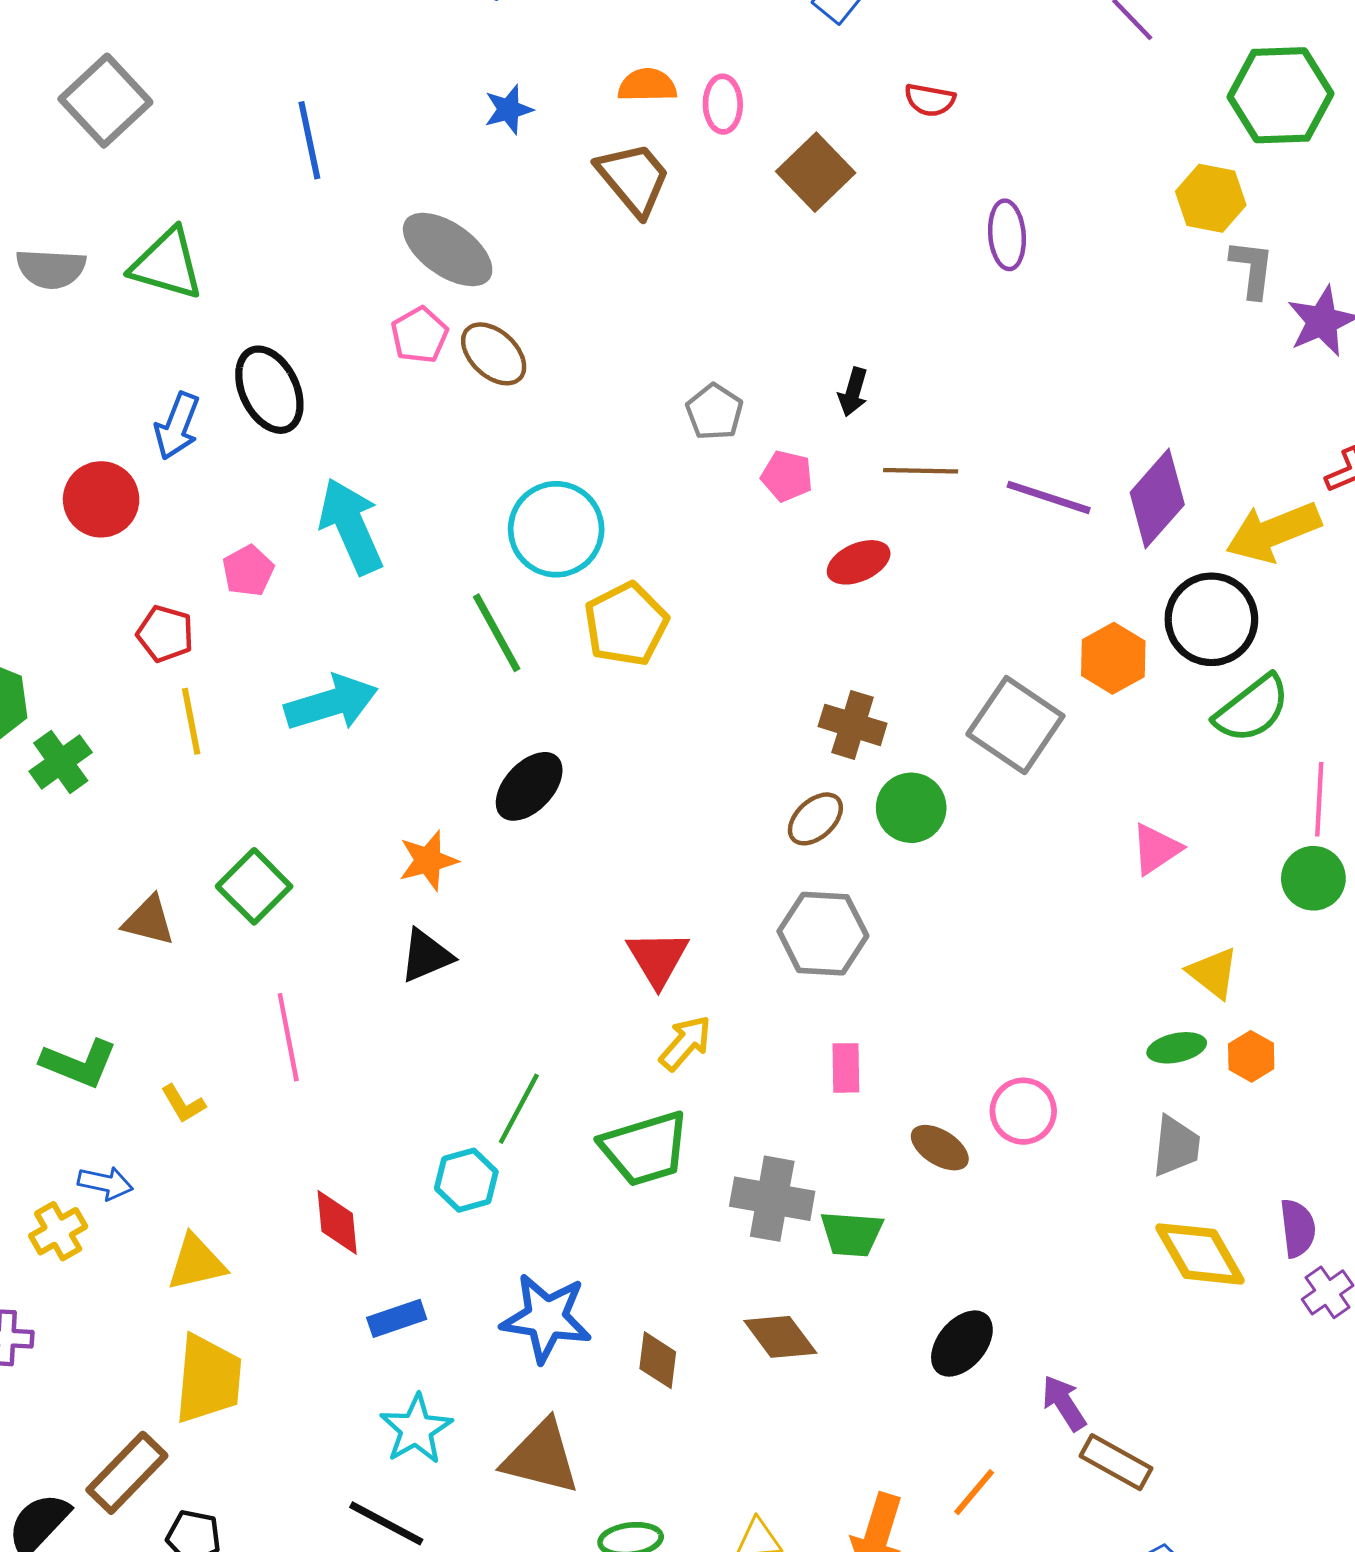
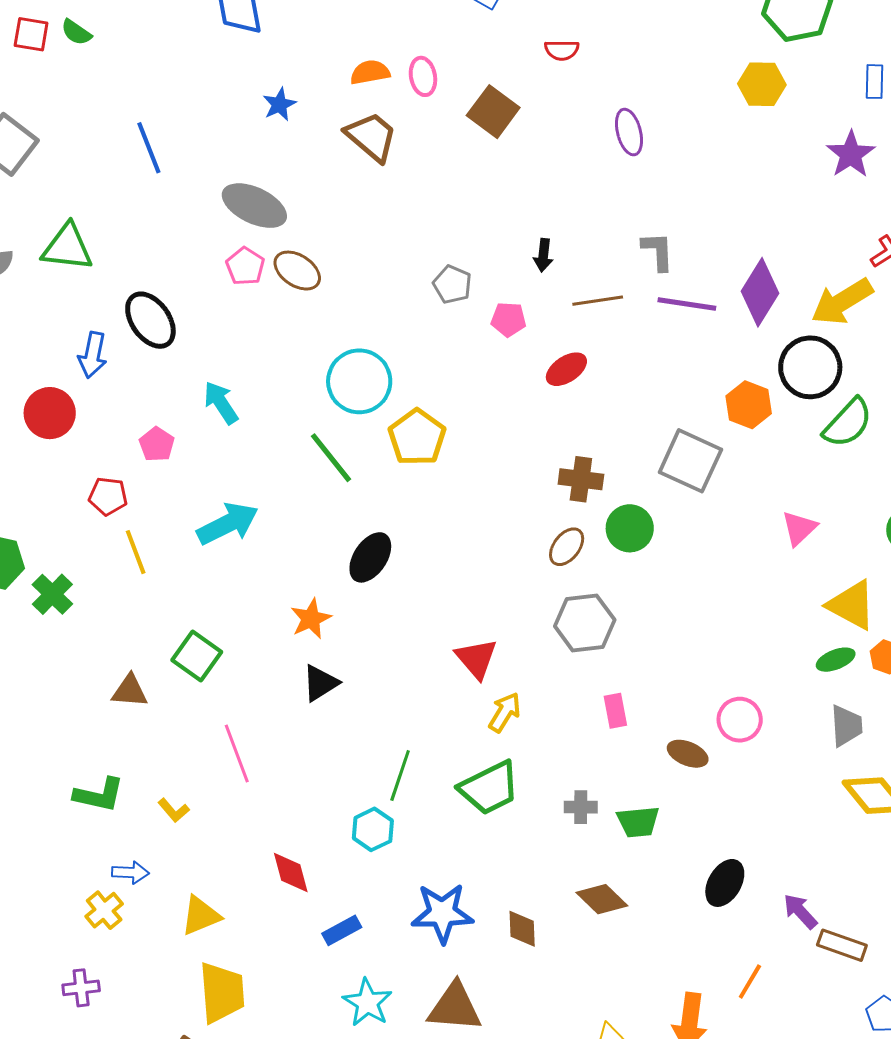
gray L-shape: (1252, 269) -> (658, 251), moved
cyan arrow: (351, 526) -> (221, 403), size x0.7
yellow triangle: (1213, 973) -> (852, 605), size x1.4
gray cross: (772, 1199) -> (581, 807), size x0.6

